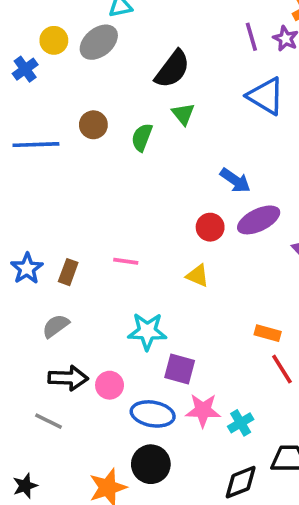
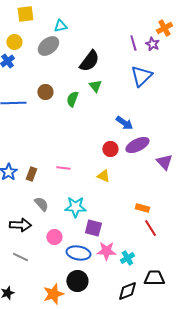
yellow circle: (54, 40) -> (14, 42), moved
blue triangle: (266, 96) -> (141, 76), turned 45
gray semicircle: (56, 326) -> (41, 204), moved, turned 84
black arrow: (68, 378) -> (20, 225), moved

